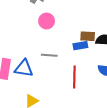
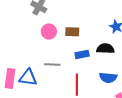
brown rectangle: (88, 36) -> (72, 32), moved

